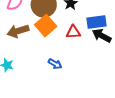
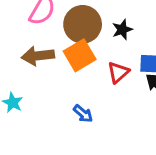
red triangle: (73, 32) -> (118, 72), turned -49

